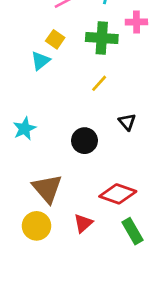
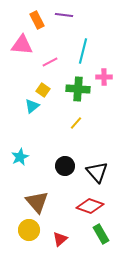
black triangle: (127, 122) -> (97, 172), moved, size x1.6
red triangle: (83, 223) -> (60, 239), moved

